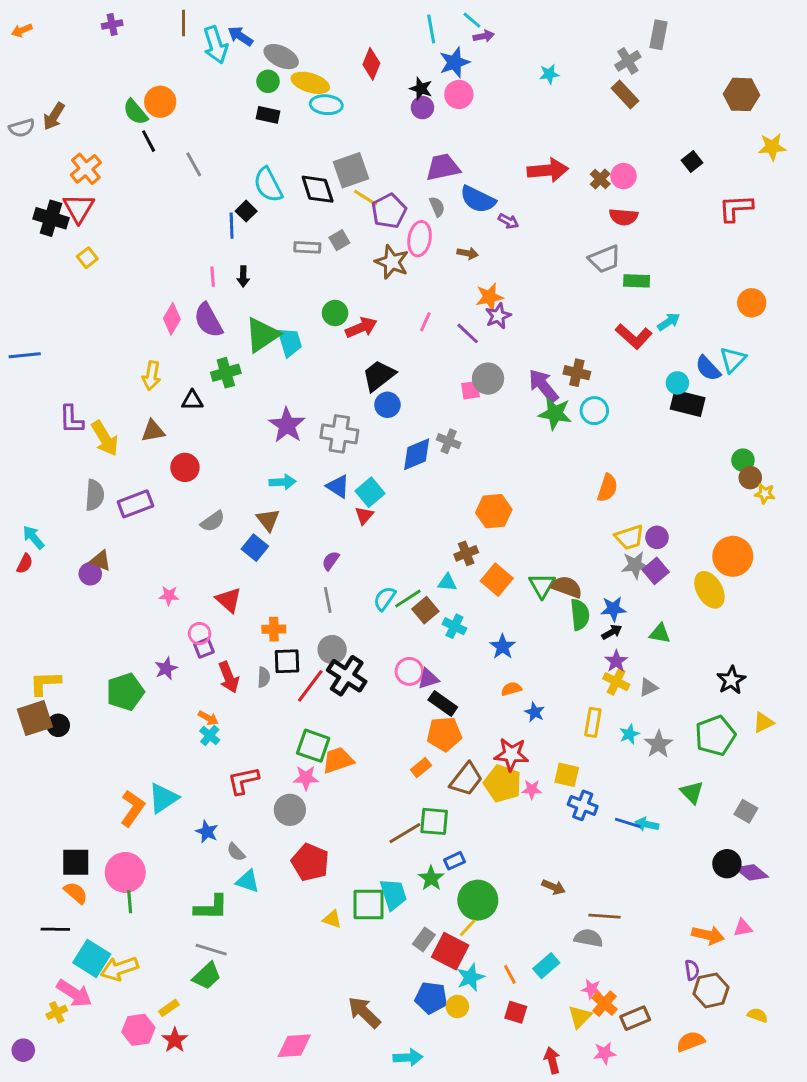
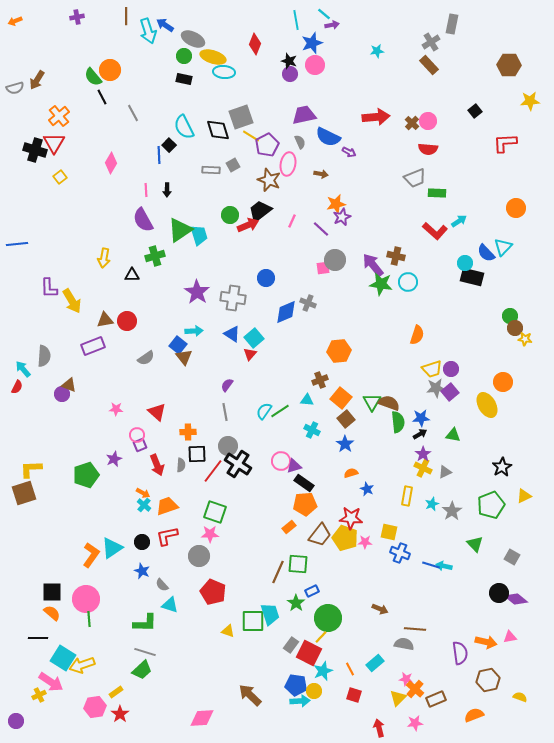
pink diamond: (172, 319) -> (111, 163), moved
black trapezoid: (379, 376) -> (260, 211), moved
brown triangle: (153, 431) -> (105, 320), moved
gray semicircle: (95, 495) -> (44, 356), moved
blue square: (255, 548) -> (178, 345), moved
orange circle: (733, 556) -> (503, 382), size x0.7
brown square: (425, 610) -> (346, 419), moved
black circle: (58, 725) -> (142, 542), moved
orange trapezoid: (338, 760) -> (167, 506), moved
brown line: (405, 833) -> (278, 572), turned -35
purple semicircle: (692, 970) -> (460, 653), moved, size x1.6
cyan arrow: (408, 1057) -> (300, 701), moved

